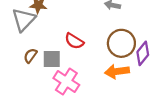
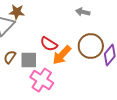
orange arrow: (117, 71) -> (62, 55), moved, turned -40

